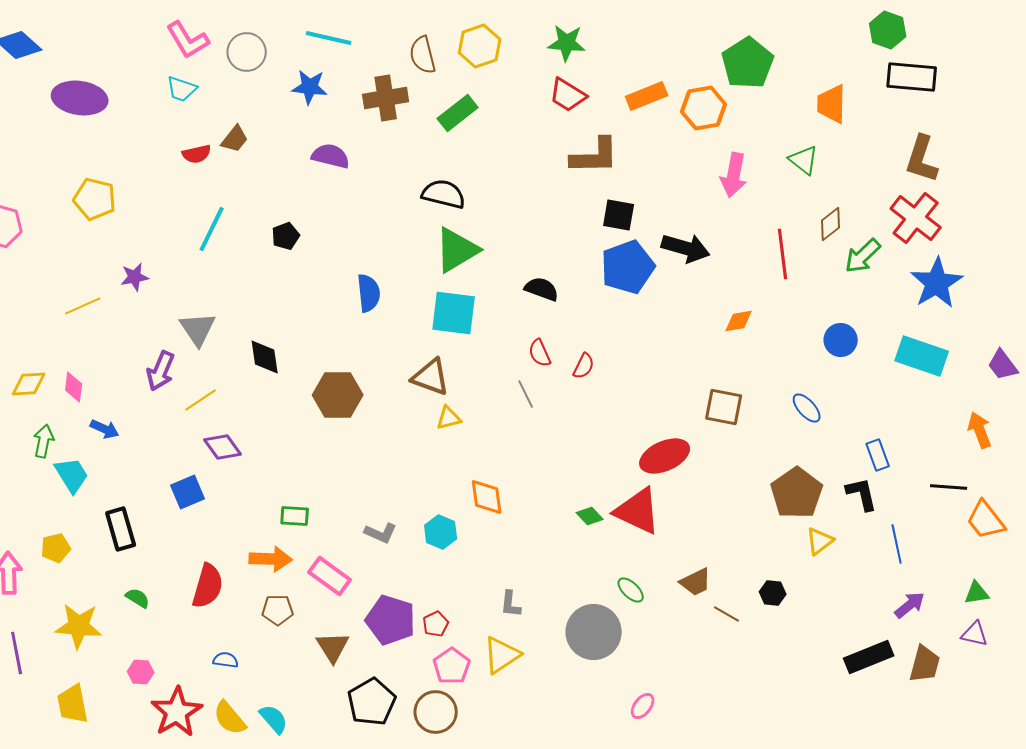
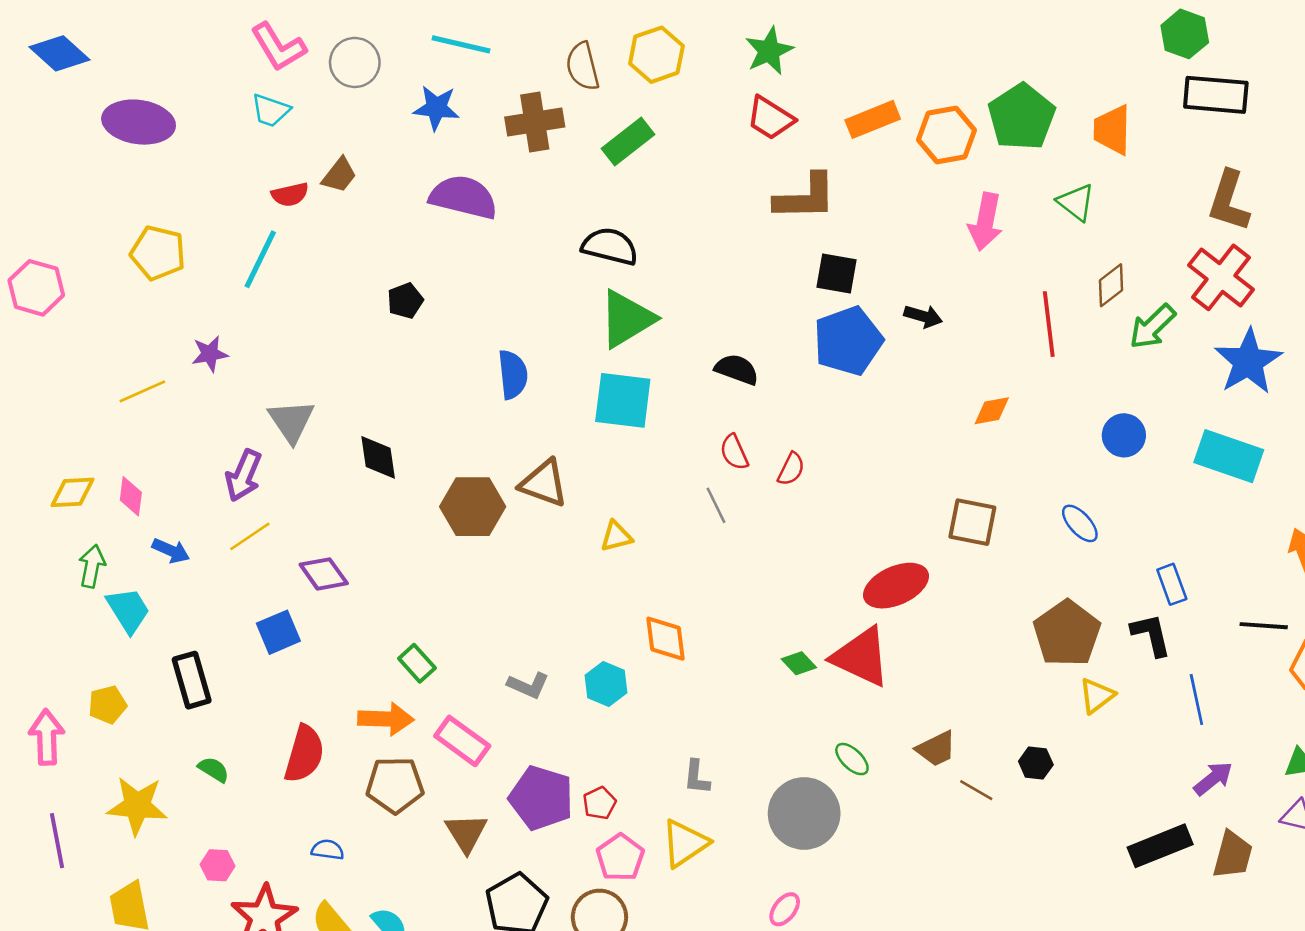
green star: (567, 43) -> (769, 51), turned -30
green pentagon: (748, 63) -> (1022, 117), moved
purple semicircle: (331, 156) -> (464, 197), size x1.4
cyan line: (212, 229) -> (260, 259), moved
black arrow: (686, 248) -> (923, 316), size x0.6
brown triangle: (431, 377) -> (544, 483), moved
yellow line: (201, 400) -> (250, 536), moved
green rectangle: (295, 516) -> (417, 663), turned 44
brown pentagon: (278, 610) -> (395, 785), size x1.4
pink ellipse: (643, 706) -> (785, 909), moved

